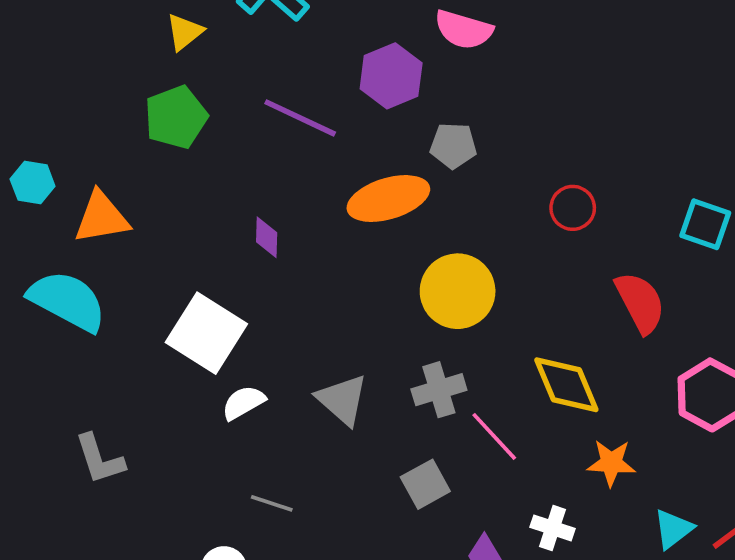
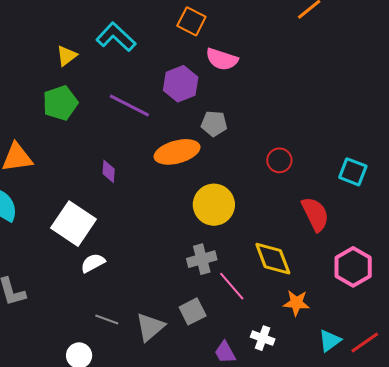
gray triangle: (342, 400) -> (150, 327), moved, turned 36

